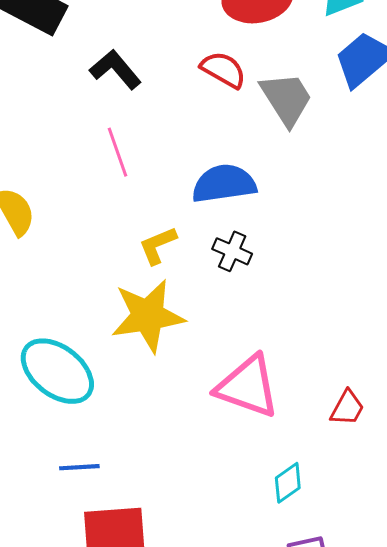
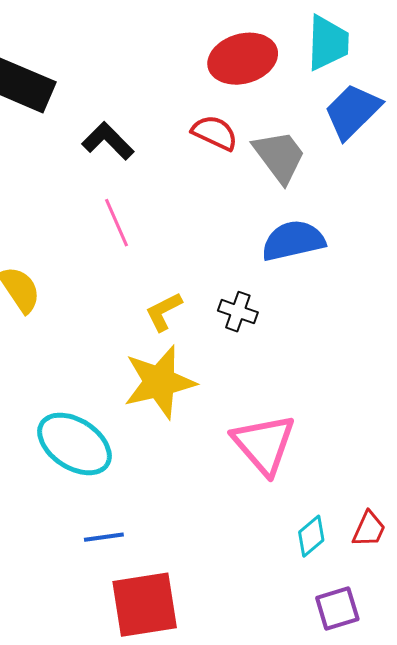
blue semicircle: (224, 184) -> (293, 241), moved
pink triangle: (248, 387) -> (264, 444), turned 34
red trapezoid: (347, 408) -> (369, 529), moved

